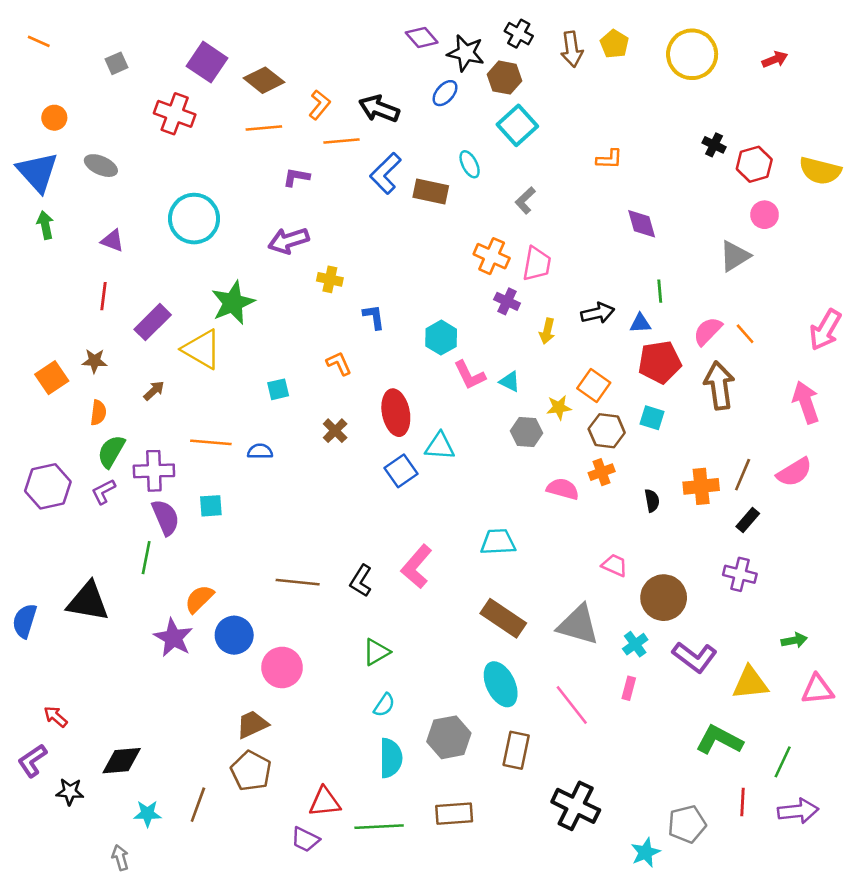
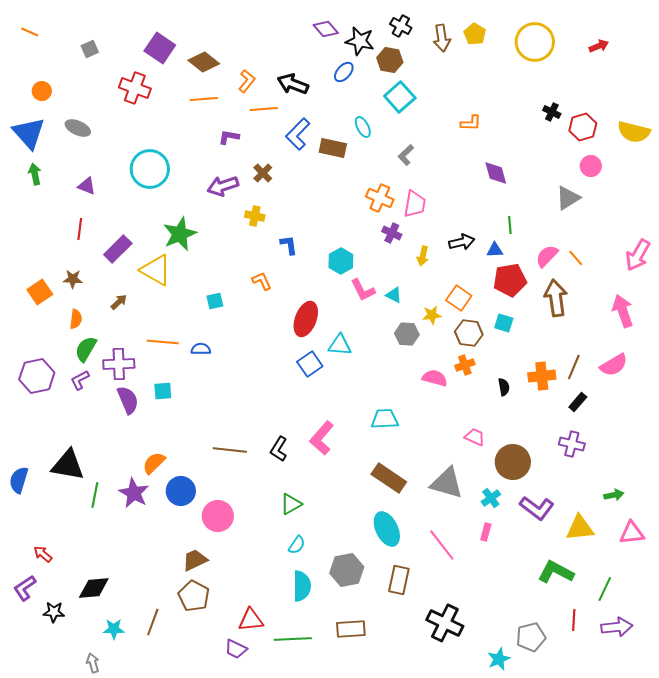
red ellipse: (396, 413) -> (306, 319), turned 32
brown cross: (335, 431) -> (263, 173), moved
green line: (146, 558) -> (95, 495), moved

